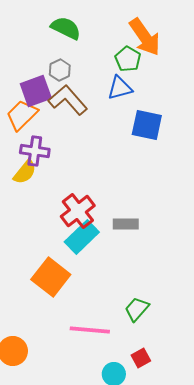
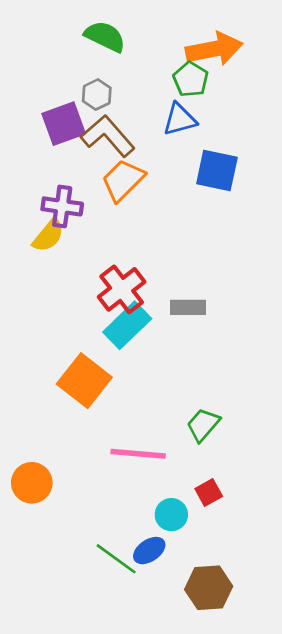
orange arrow: (145, 37) -> (214, 49), turned -66
orange trapezoid: (22, 115) -> (123, 180), moved

